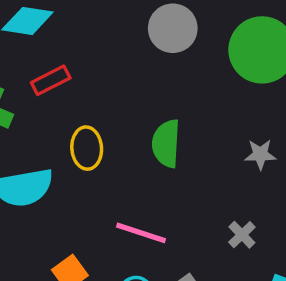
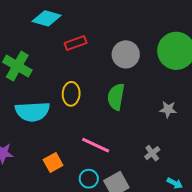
gray circle: (173, 28) -> (126, 54), moved
red rectangle: (51, 80) -> (76, 43), moved

